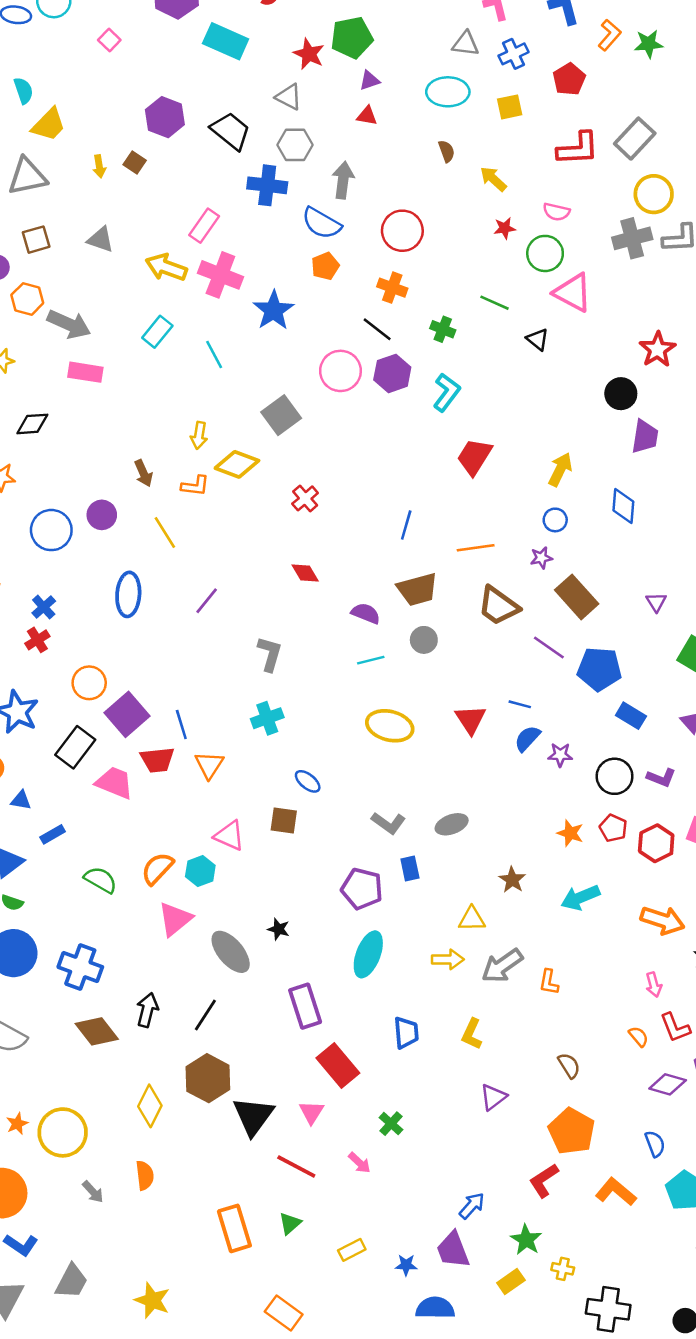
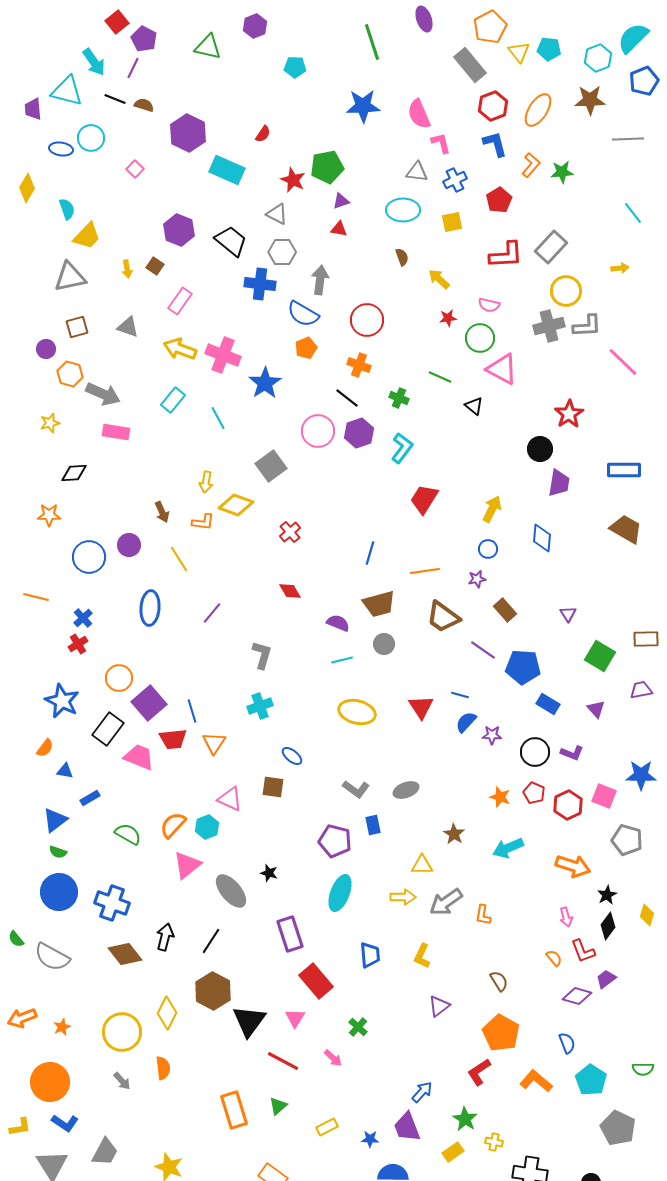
pink rectangle: (204, 226) -> (180, 301), moved
brown rectangle: (577, 597) -> (505, 610), size x0.7
yellow circle: (63, 1132) -> (122, 1032), moved

